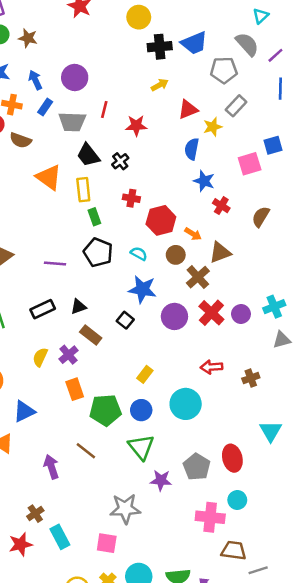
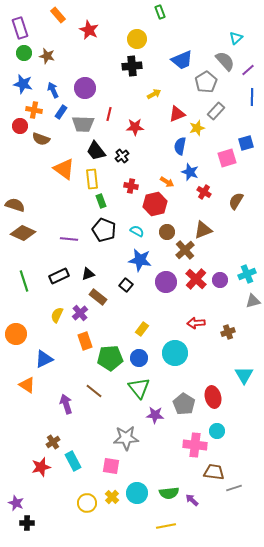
black cross: (160, 47) -> (132, 66), moved
gray pentagon: (224, 70) -> (206, 82), turned -30
orange arrow: (193, 234) -> (167, 182), moved

